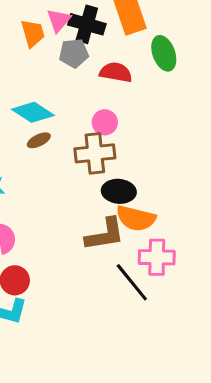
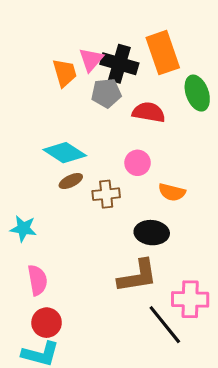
brown cross: (95, 153) -> (106, 194), moved, size x0.7
orange semicircle: (136, 218) -> (172, 192), moved, size x0.7

